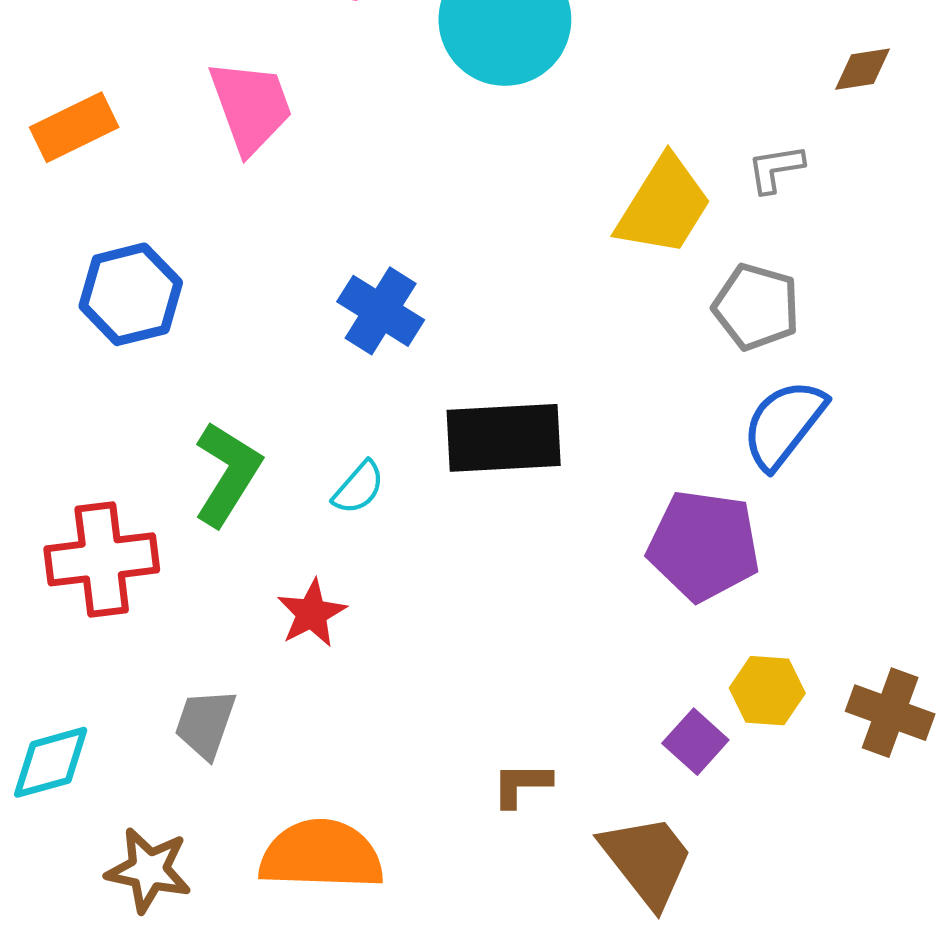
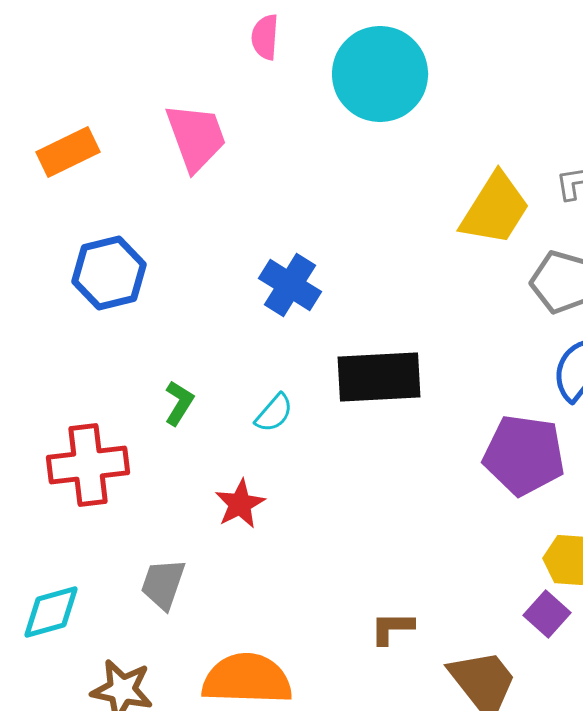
green L-shape: (227, 474) -> (179, 403), size x0.6
purple square: (695, 742) -> (547, 614), moved

